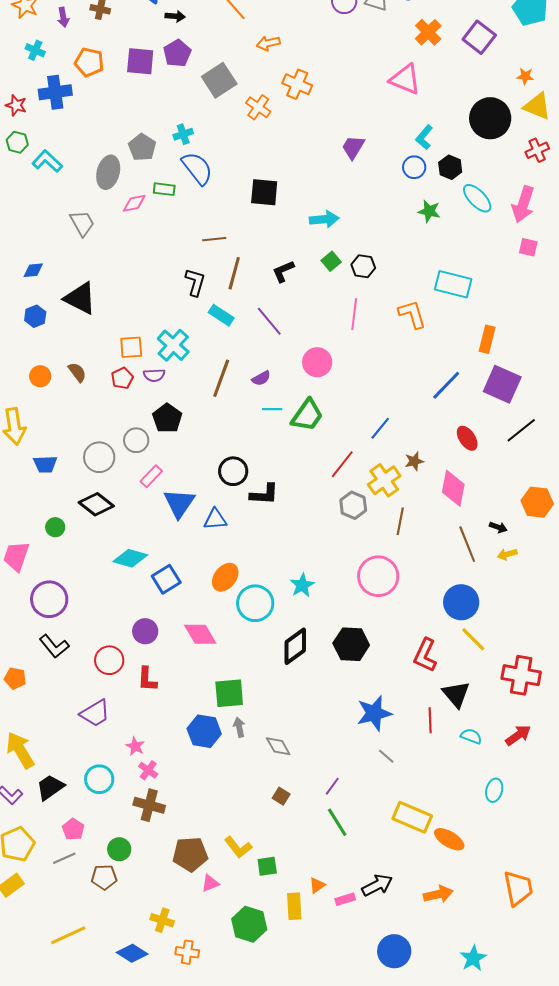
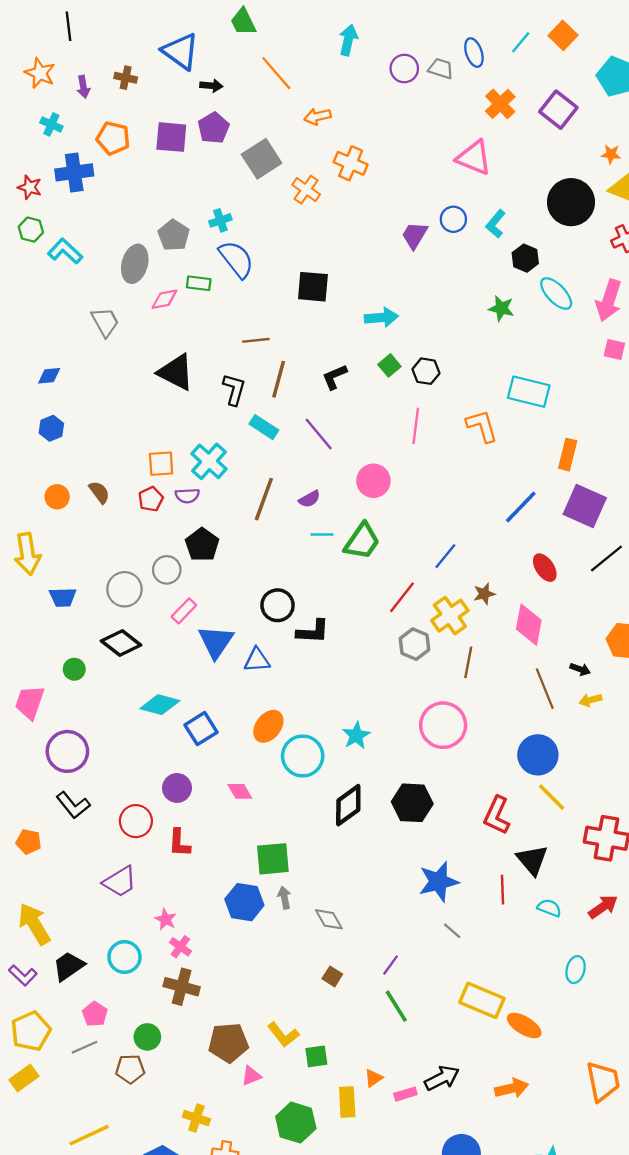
blue circle: (414, 167) -> (453, 219), moved
black triangle: (80, 298) -> (176, 372), moved
pink diamond: (200, 634) -> (240, 791), size x0.7

